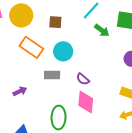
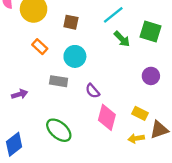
orange rectangle: (31, 47) -> (40, 47), size x0.6
pink diamond: (86, 102) -> (107, 117), moved
green ellipse: (59, 118) -> (59, 130), turned -60

